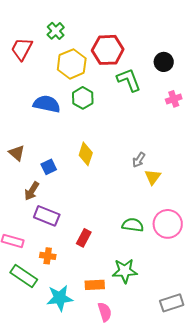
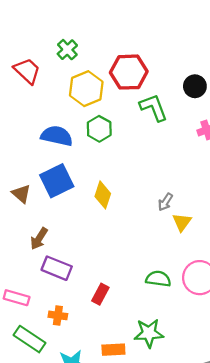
red trapezoid: (22, 49) -> (27, 71), turned 105
blue square: (49, 167) -> (57, 181), moved, size x1.8

